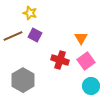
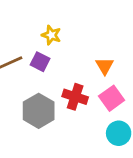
yellow star: (30, 13) -> (51, 35), moved
gray hexagon: (23, 80) -> (39, 111), moved

